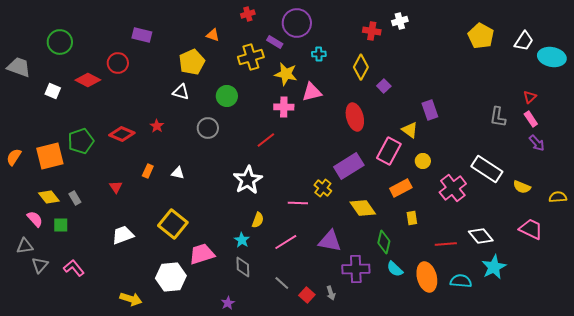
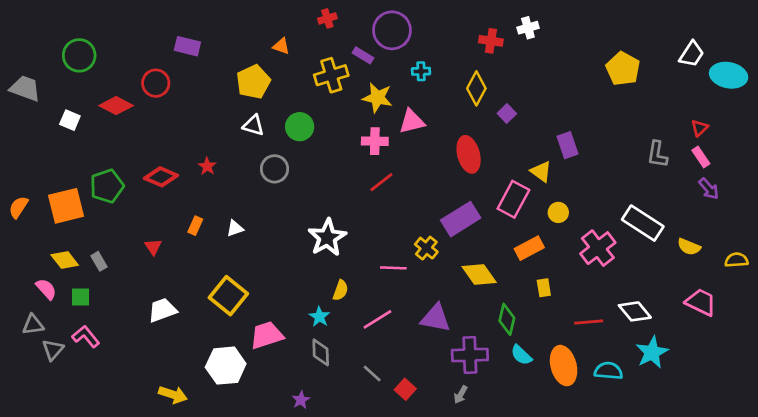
yellow pentagon: (481, 36) -> (623, 69), moved
white triangle: (181, 92) -> (253, 125), moved
red line: (266, 140) -> (381, 182), moved
white triangle: (178, 173) -> (235, 228), turned -32
pink L-shape: (74, 268) -> (86, 337), moved
gray arrow: (331, 293) -> (461, 395), moved, turned 48

